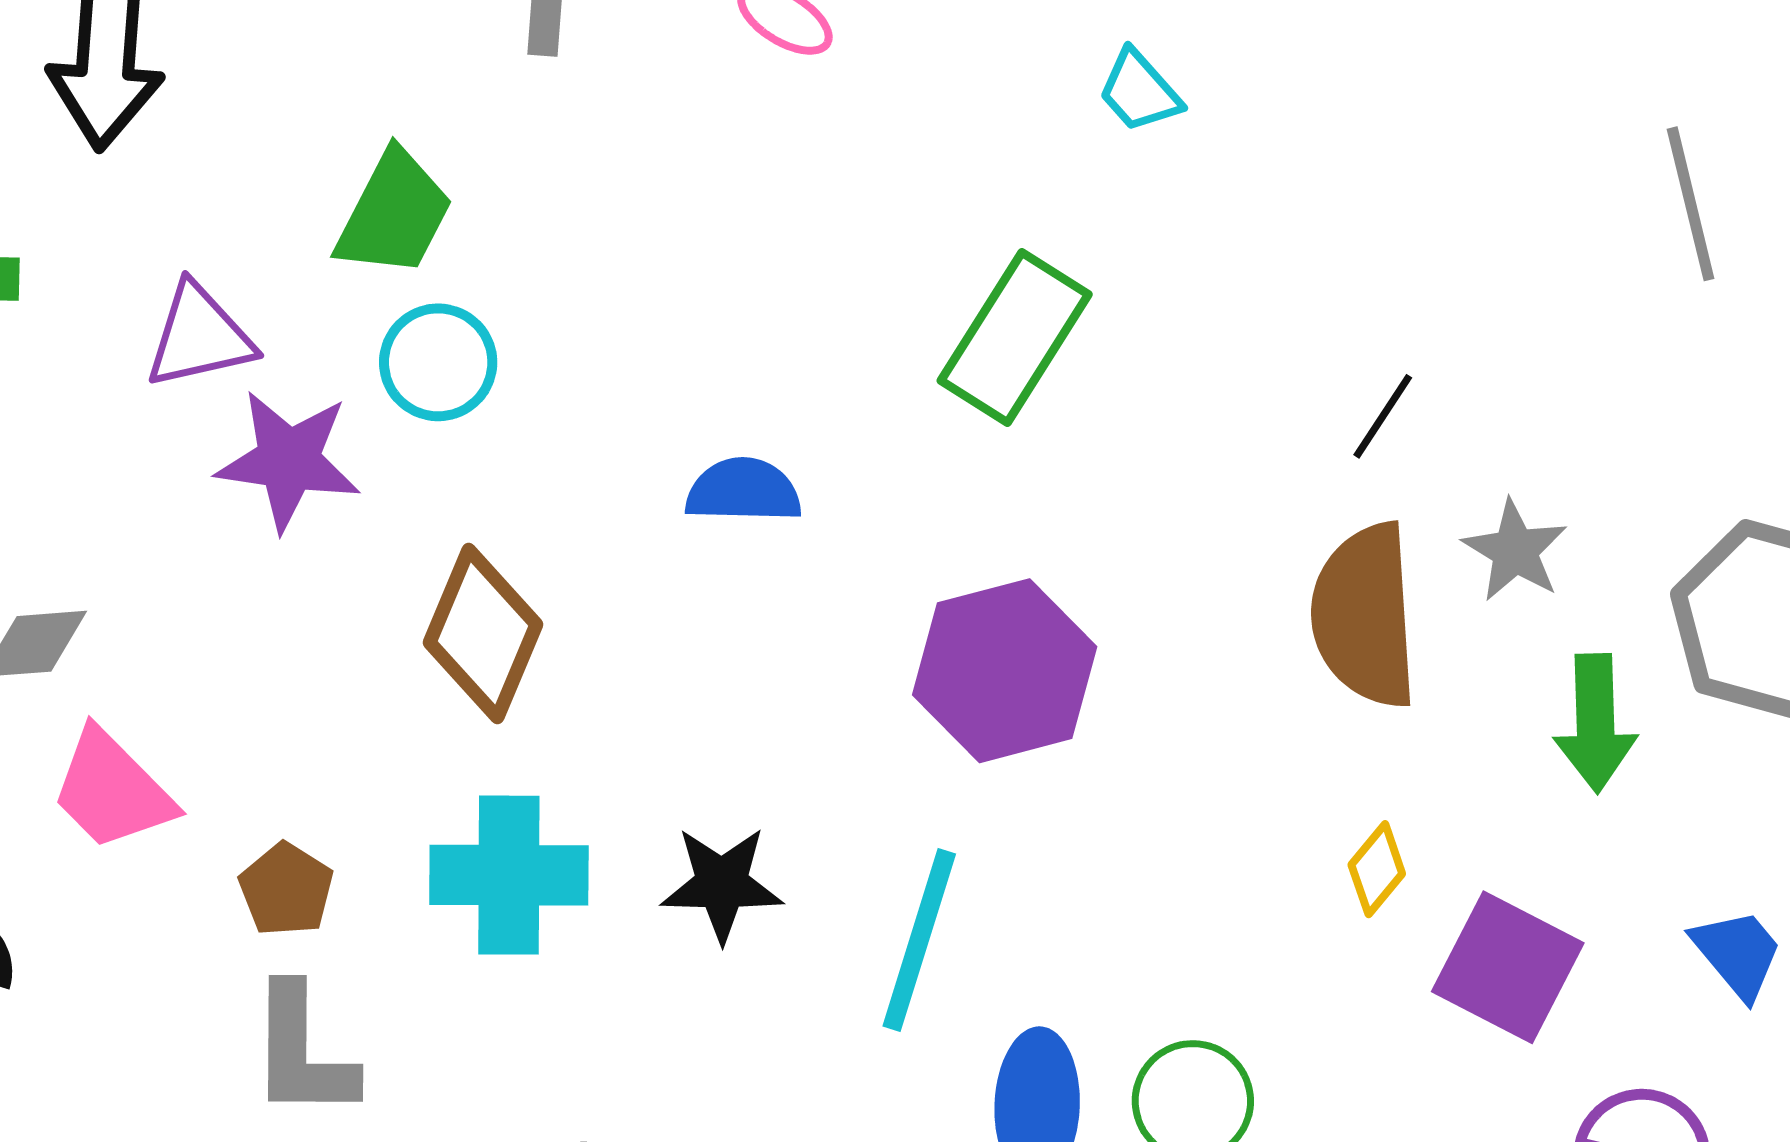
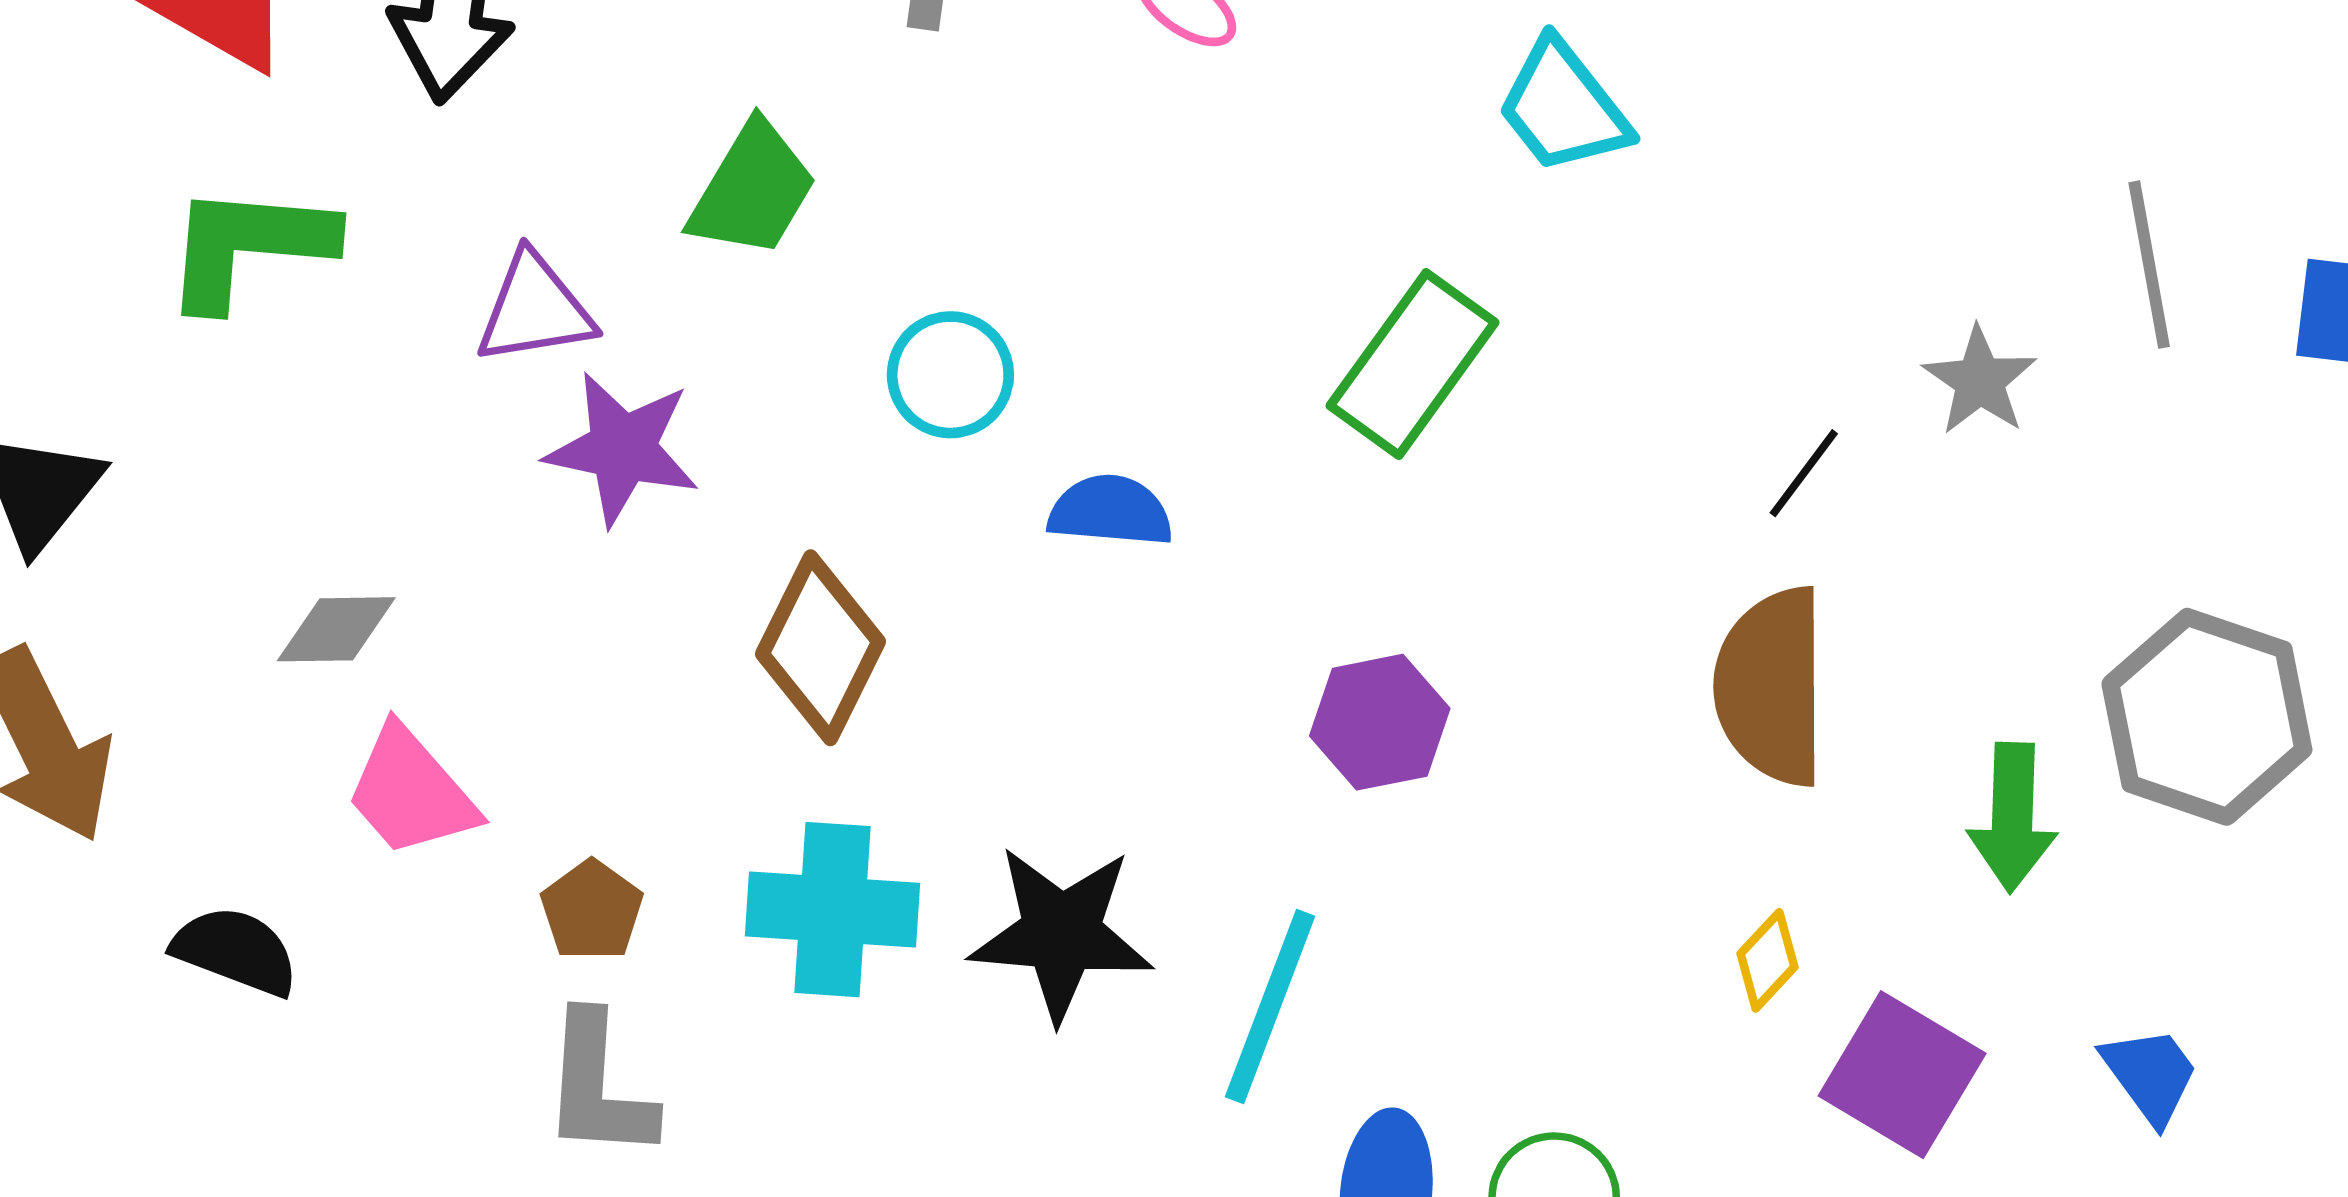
cyan trapezoid: (1139, 91) -> (1563, 107), size x1.5
cyan circle: (438, 362) -> (950, 375), moved
gray star: (1515, 551) -> (1980, 381), moved
purple hexagon: (1005, 671) -> (1380, 722), size x0.7
black star: (722, 884) -> (1061, 933), size x1.4

